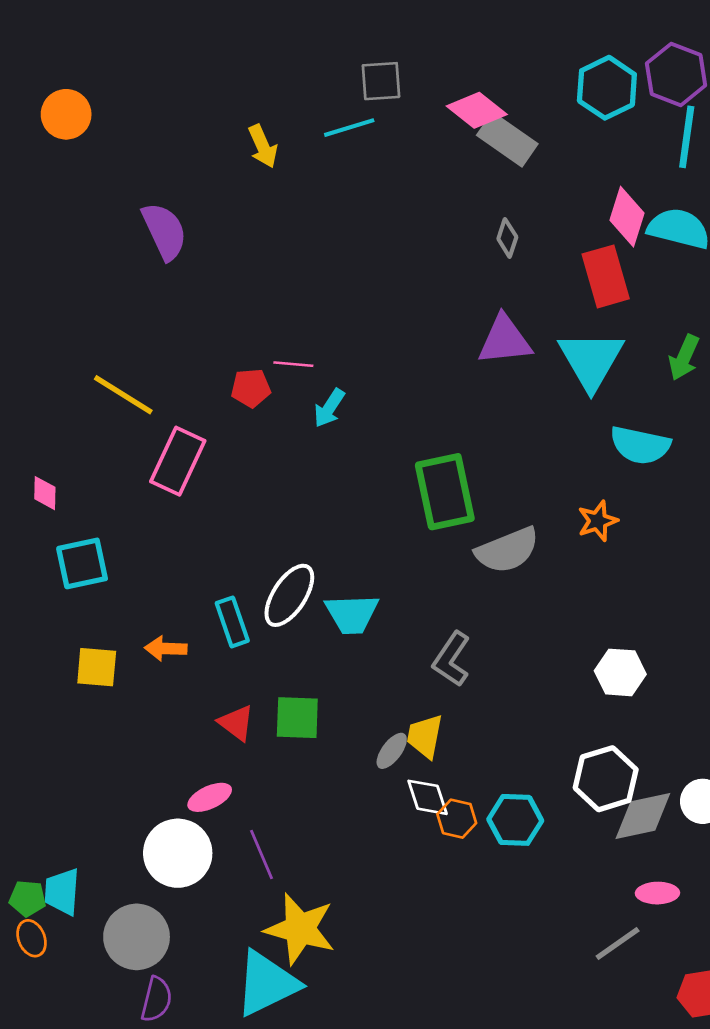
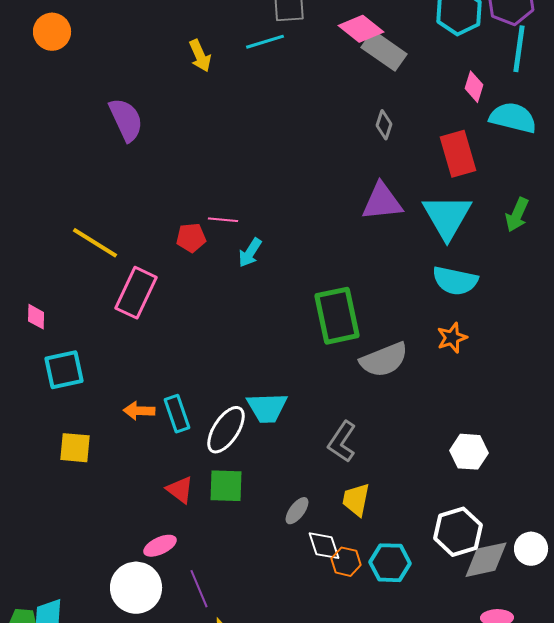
pink diamond: (627, 217) -> (474, 87), moved, size x0.7
cyan semicircle: (640, 445) -> (455, 281), moved
white ellipse: (289, 595) -> (226, 430), moved
orange arrow: (166, 649) -> (139, 411), moved
yellow trapezoid: (425, 736) -> (356, 500), moved

